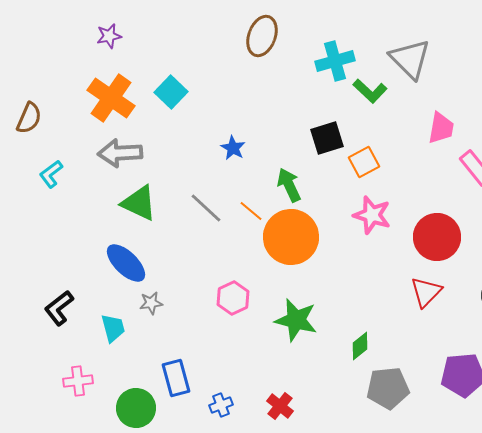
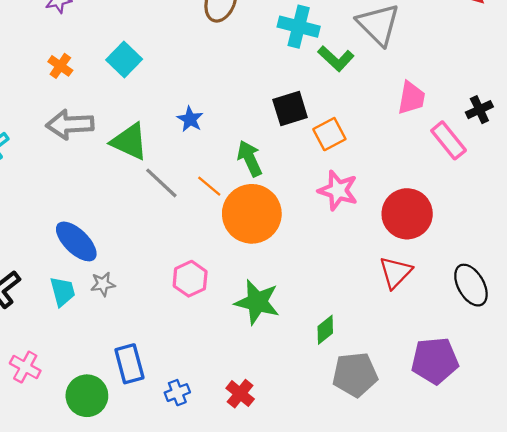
cyan cross: (335, 61) -> (299, 27), turned 30
orange cross: (111, 98) -> (60, 66), size x0.5
green triangle: (139, 203) -> (129, 141), moved
cyan trapezoid: (113, 328) -> (62, 291), moved
pink cross: (78, 381) -> (25, 367), turned 36

